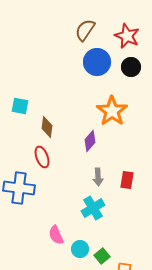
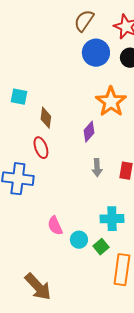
cyan cross: (93, 208) -> (112, 219), moved, turned 30

